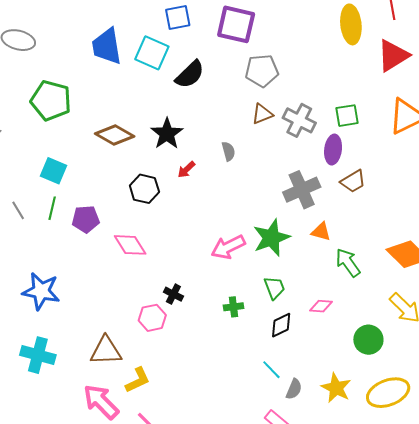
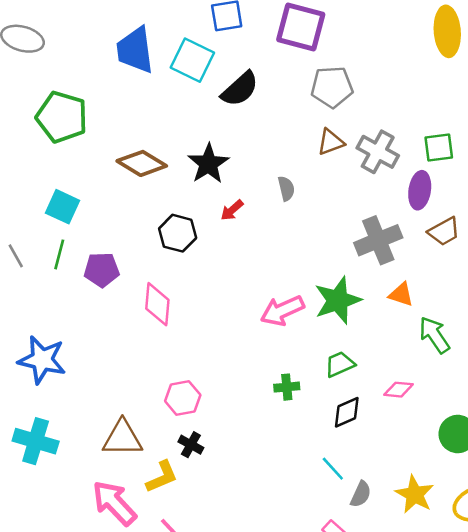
pink diamond: (130, 245) -> (157, 304), turned 36
green trapezoid: (274, 288) -> (340, 364), turned -95
black cross: (173, 294) -> (191, 445), moved

